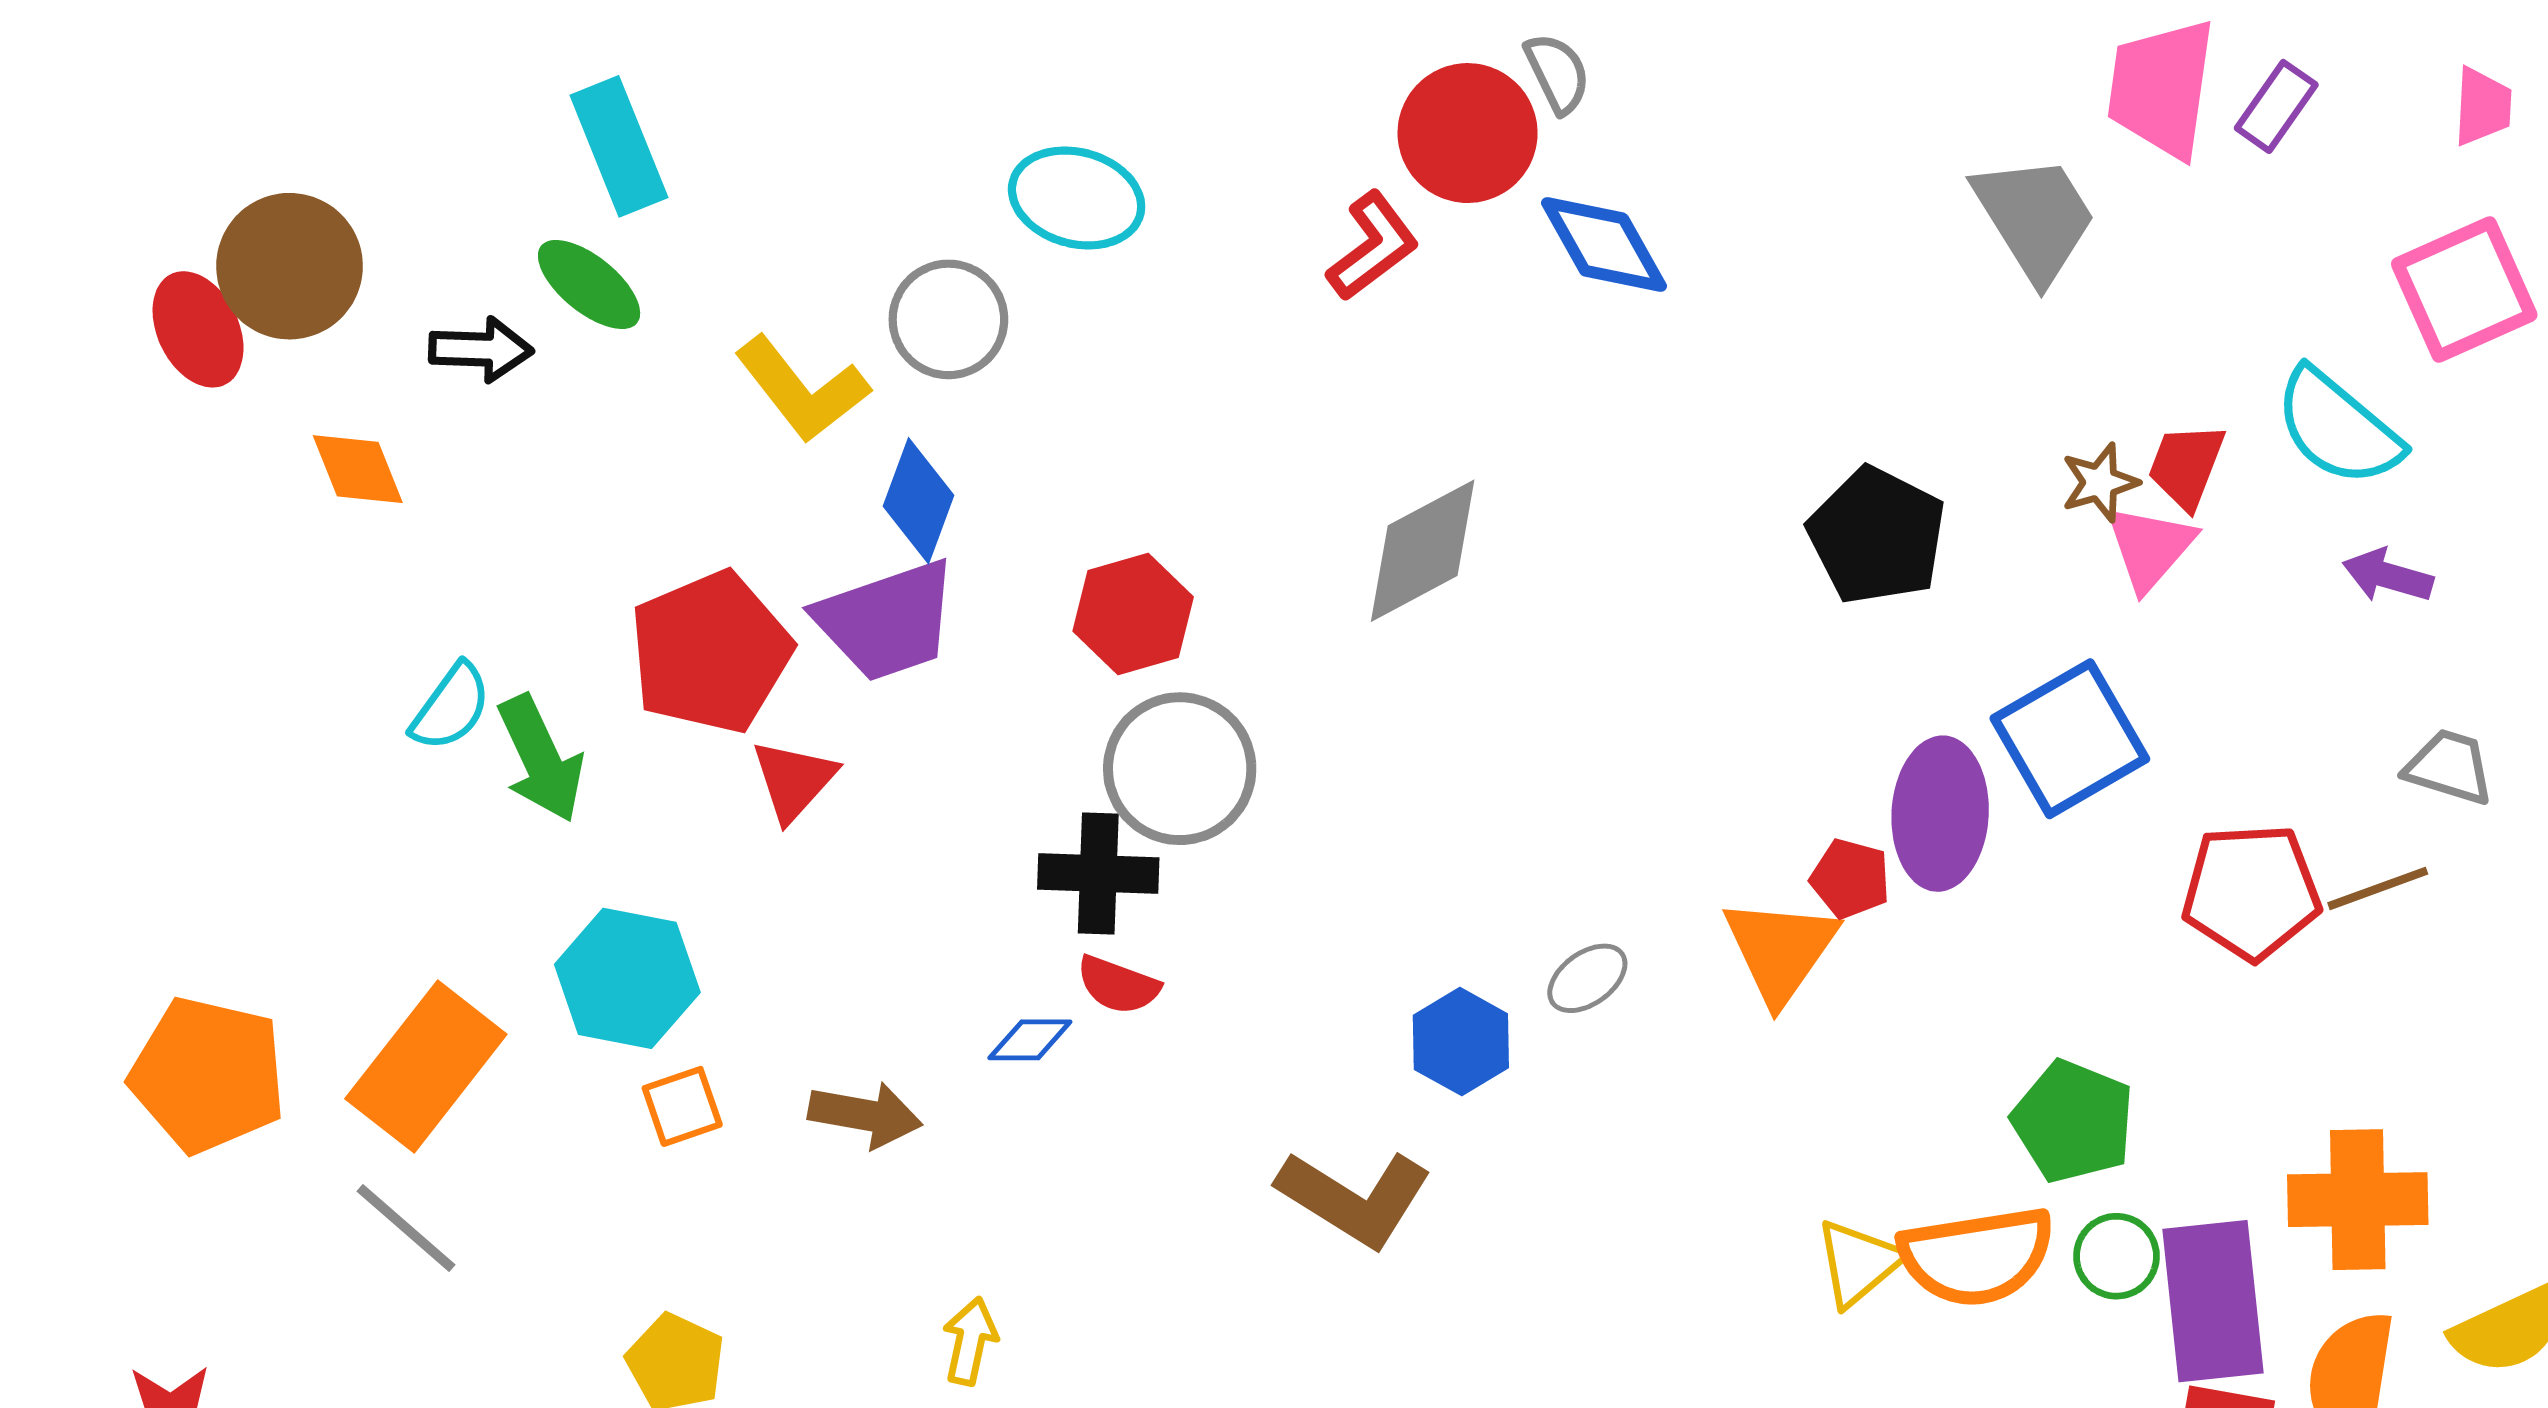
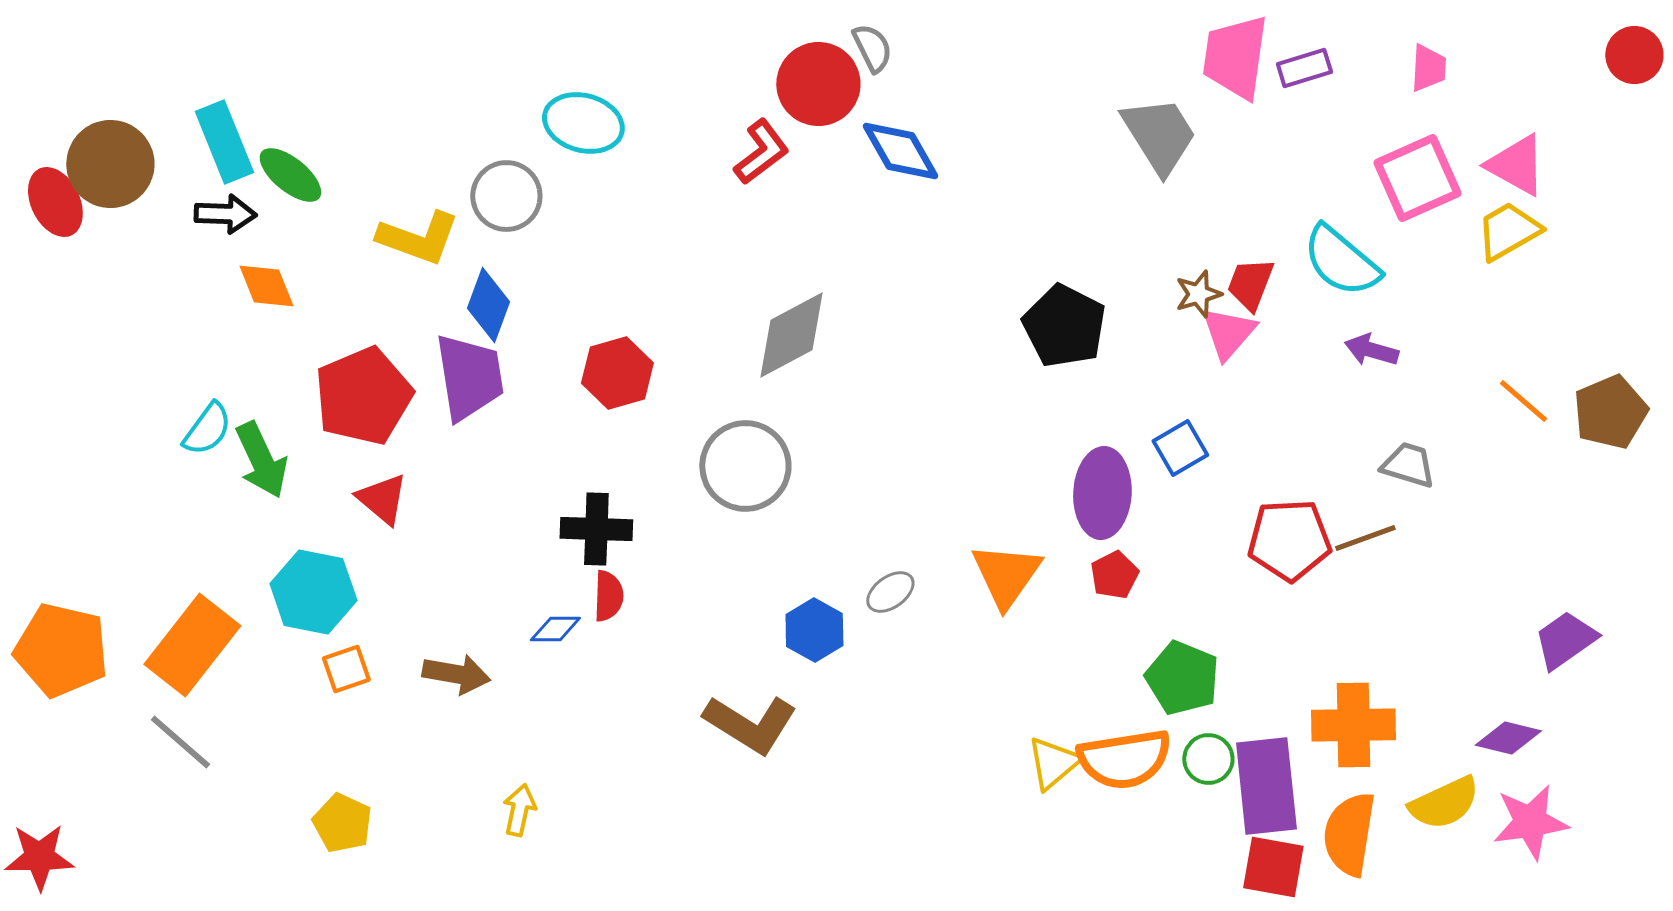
purple rectangle: (2276, 106) -> (1304, 68), turned 38
cyan rectangle: (619, 146) -> (224, 142), moved
yellow L-shape: (802, 389) -> (418, 238), turned -32
orange diamond: (358, 469) -> (266, 286), moved
purple trapezoid: (887, 621) -> (469, 377), turned -80
blue square: (2070, 739) -> (1180, 448), size x0.6
gray circle: (1180, 769) -> (745, 466), moved
red triangle: (794, 780) -> (382, 499), moved, turned -32
red pentagon: (1850, 878) -> (1114, 575), moved, turned 30
red semicircle: (1118, 985) -> (608, 596), turned -108

